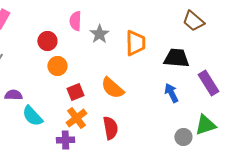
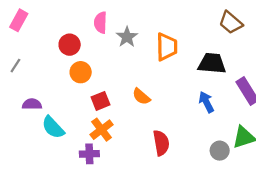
orange semicircle: (112, 88) -> (141, 96), size x0.7
red semicircle: (110, 128) -> (161, 143), moved

